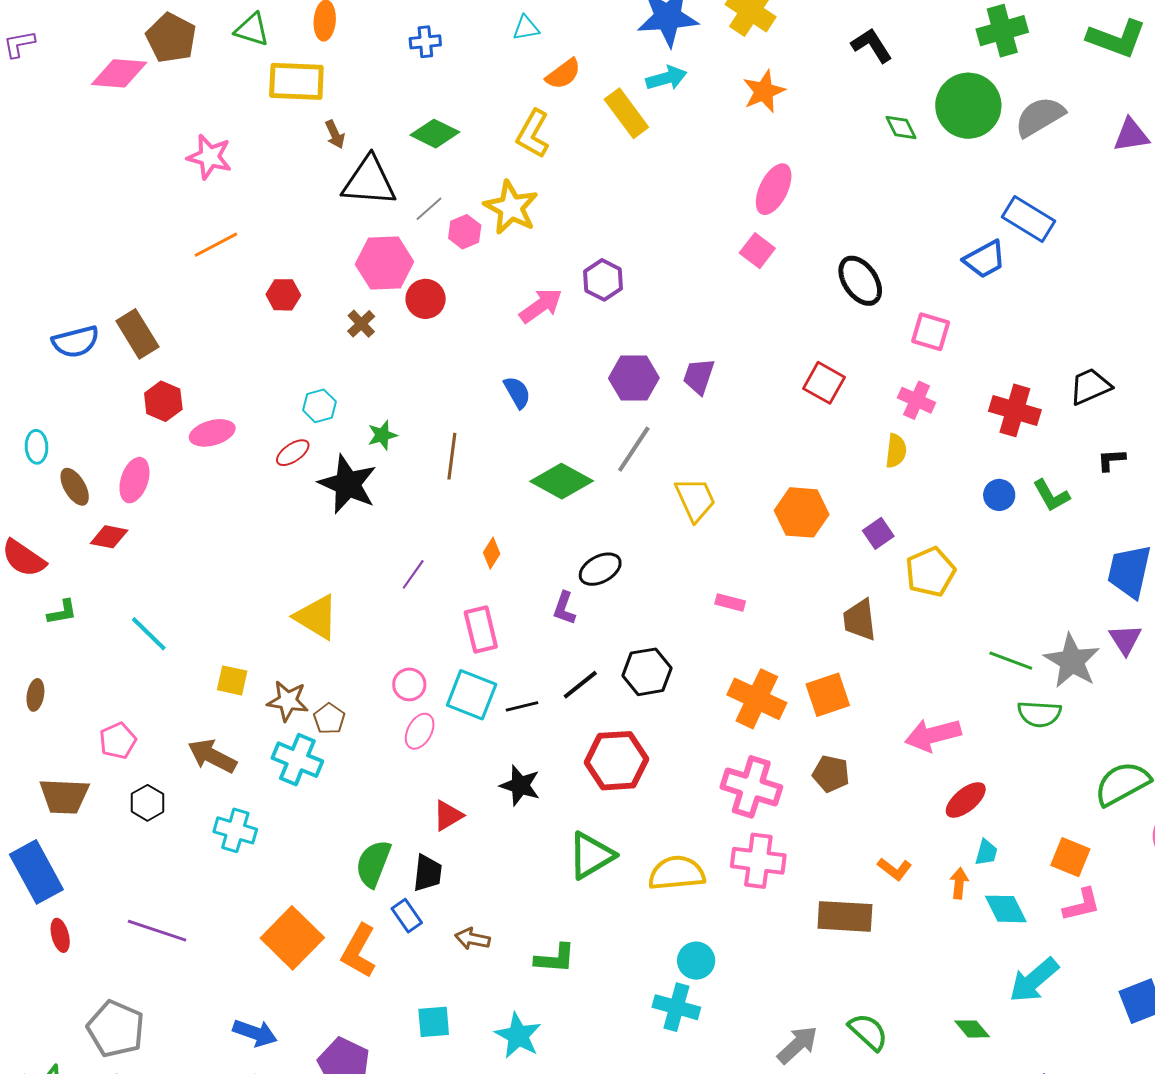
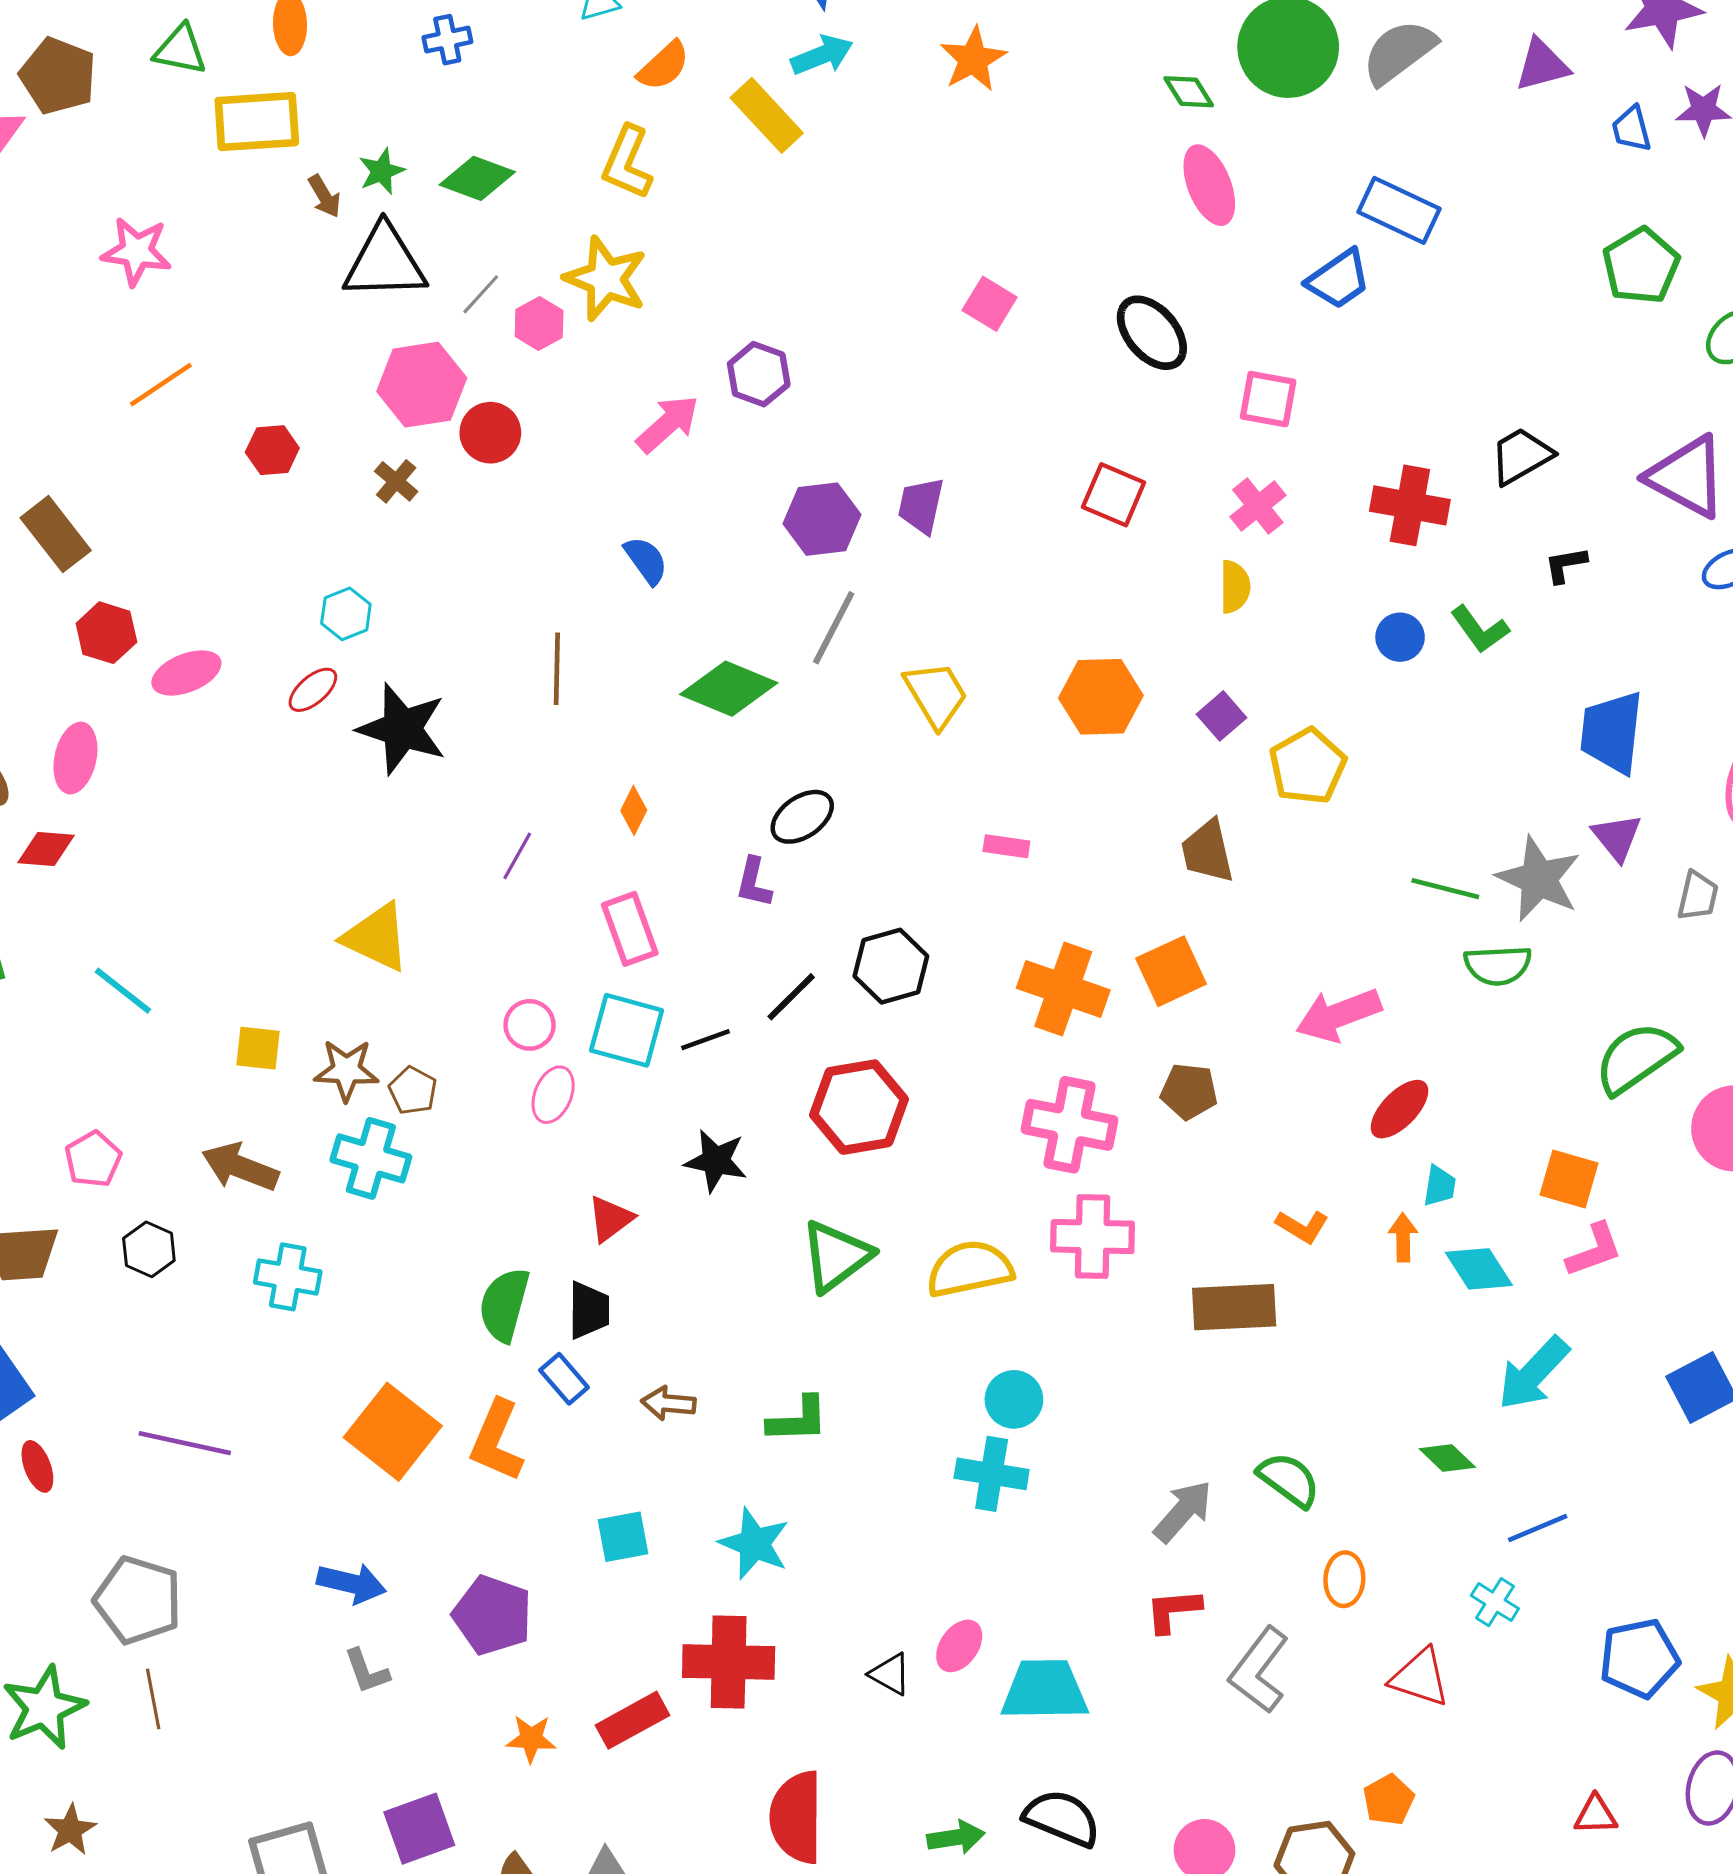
pink ellipse: (774, 189) -> (1209, 185), moved, turned -42
pink cross: (917, 400) -> (1258, 506), turned 33
green star: (382, 435) -> (382, 171), moved

